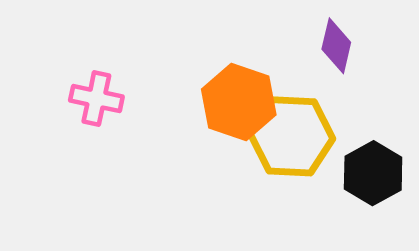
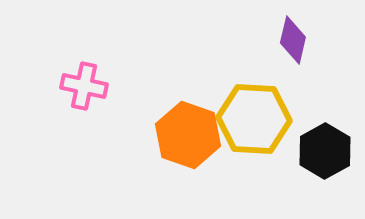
orange hexagon: (239, 102) -> (188, 135), moved

